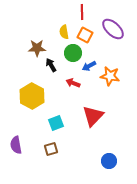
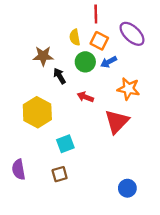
blue arrow: (89, 66) -> (109, 62), moved
red triangle: (93, 116) -> (117, 122), moved

